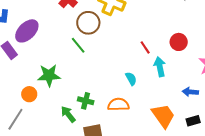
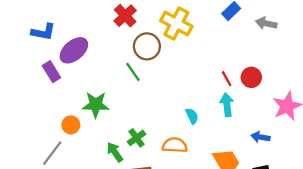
red line: (145, 47) -> (227, 79), moved
green cross: (86, 101) -> (136, 138), turned 35

